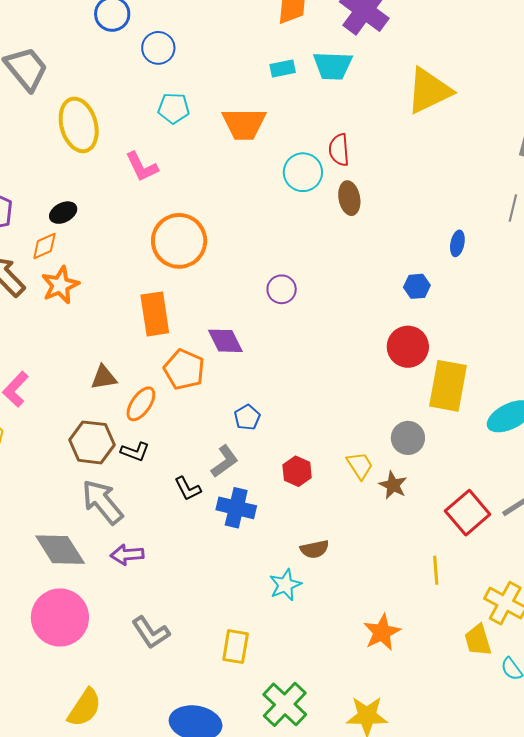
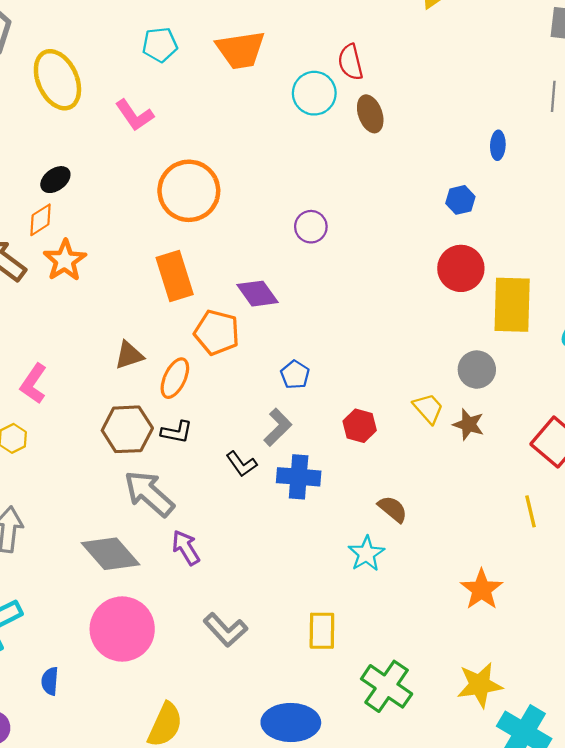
brown semicircle: (315, 549) -> (393, 509), turned -120
purple arrow: (127, 555) -> (186, 548), turned 72

